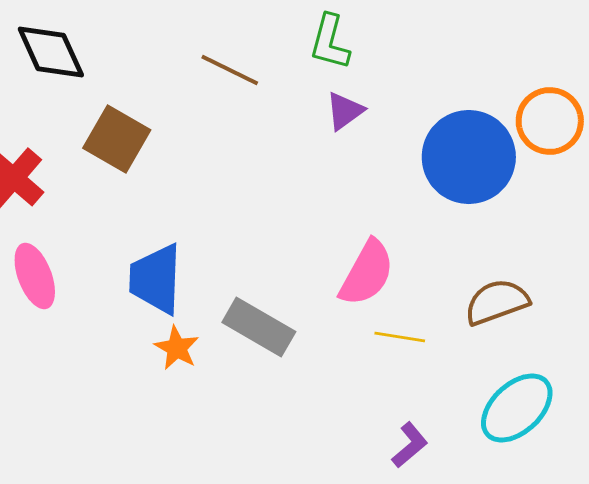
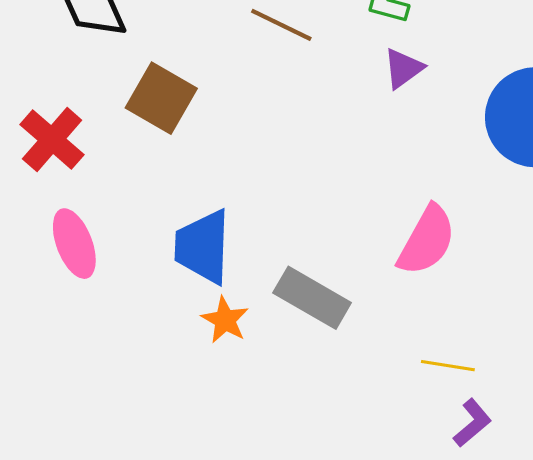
yellow line: (400, 337) -> (448, 366), moved

